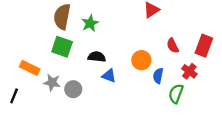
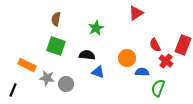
brown semicircle: (62, 17) -> (56, 19), size x0.6
green star: (90, 23) -> (96, 28), moved
red cross: (189, 71) -> (166, 61), moved
blue semicircle: (158, 76) -> (142, 72), turned 80

